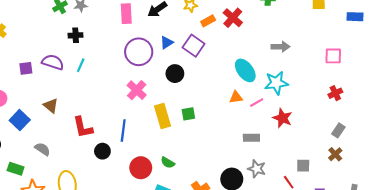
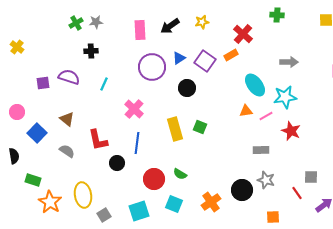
orange rectangle: (208, 21) -> (231, 55), moved
cyan line: (81, 65) -> (104, 84), moved
pink cross: (137, 90) -> (134, 109), moved
green square: (188, 114) -> (200, 127), turned 32
gray semicircle: (42, 149) -> (67, 151), moved

